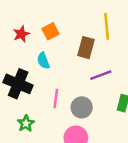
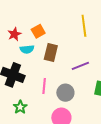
brown rectangle: (86, 48) -> (51, 52), moved
cyan semicircle: (43, 61) -> (27, 49), moved, turned -72

